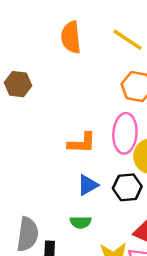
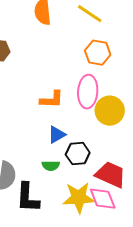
black hexagon: (127, 187) -> (78, 154), moved

